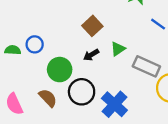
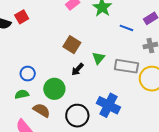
green semicircle: (13, 50) -> (22, 94), moved
black circle: (82, 92) -> (77, 116), moved
brown semicircle: (48, 98) -> (42, 110), moved

